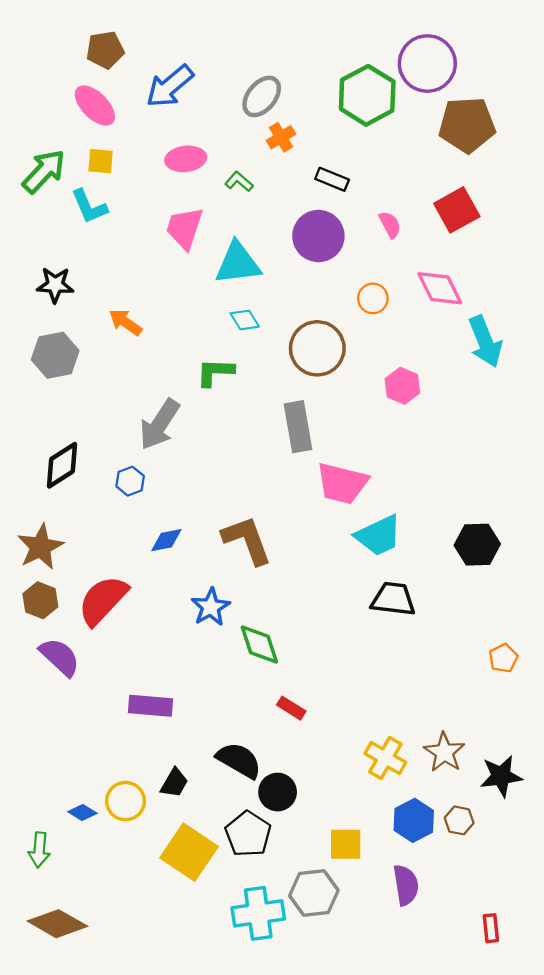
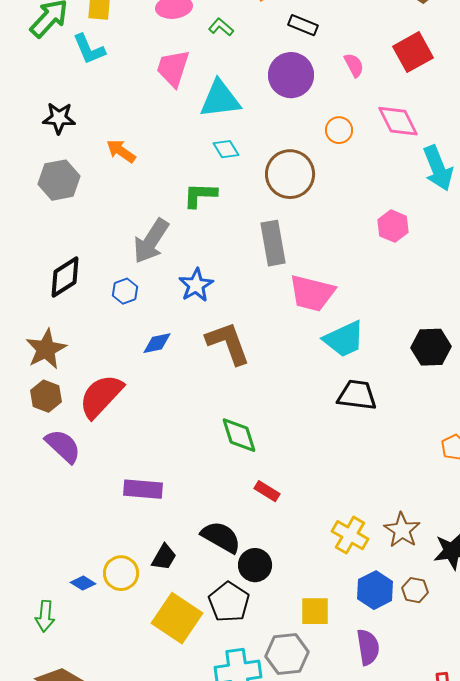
pink hexagon: (402, 386) -> (393, 226), moved
blue star: (211, 607) -> (196, 285), moved

